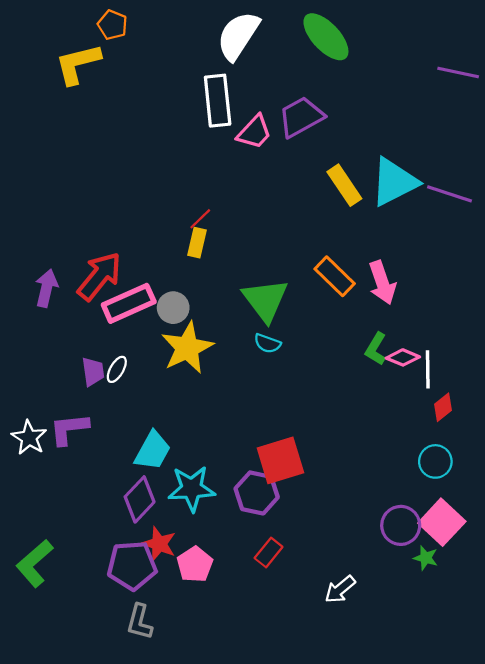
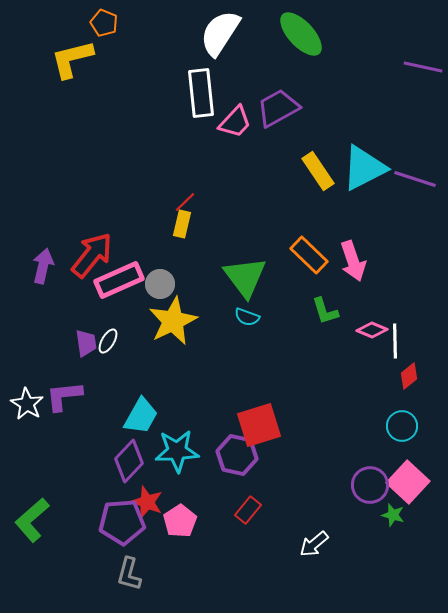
green L-shape: (376, 349) -> (325, 311), moved, turned -48

